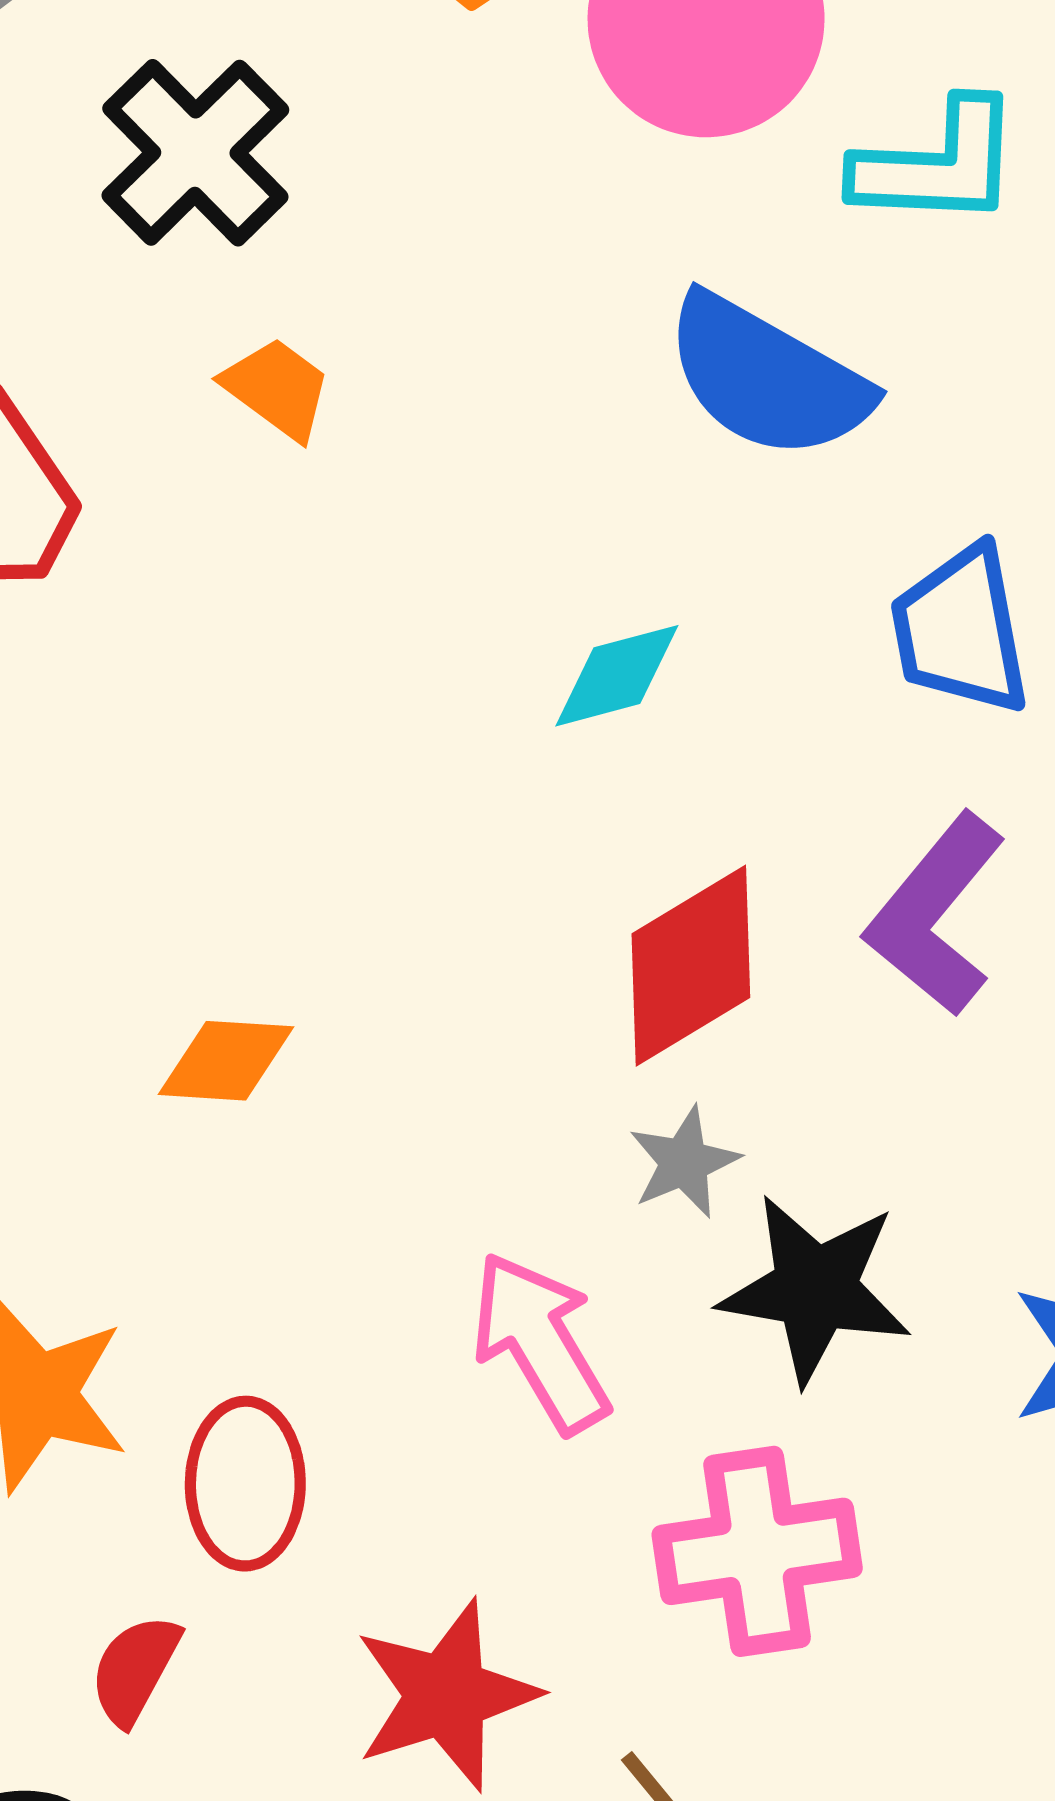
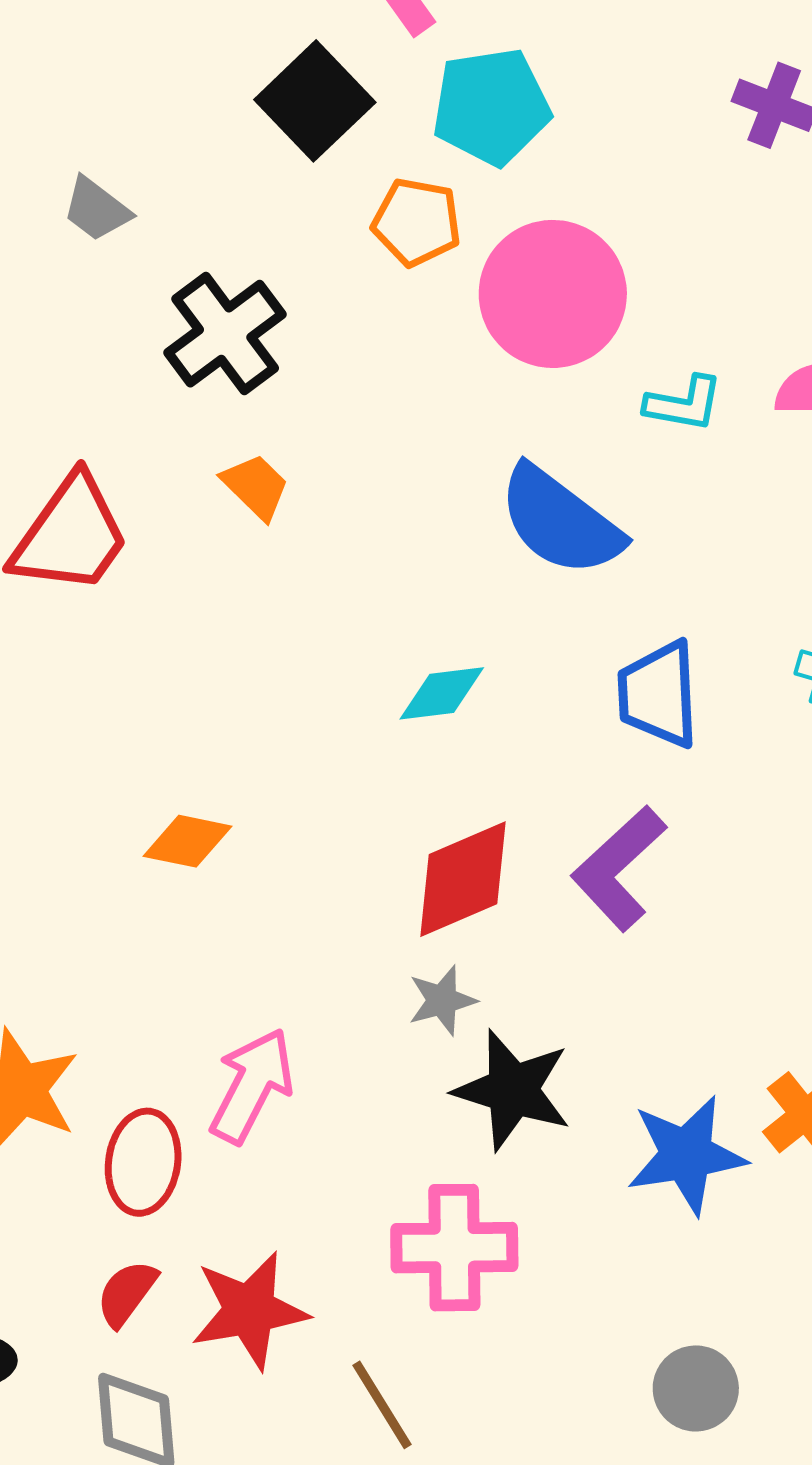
cyan L-shape: (937, 164) -> (684, 404), size x0.7
orange diamond: (226, 1061) -> (188, 841), moved
pink arrow: (540, 1342) -> (252, 1086), moved, turned 50
red semicircle: (135, 1669) -> (127, 1293), moved

